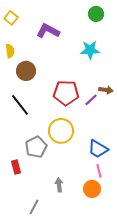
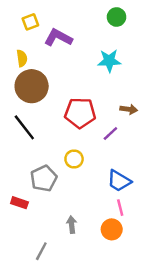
yellow square: (11, 18) -> (30, 22), moved, turned 32
yellow semicircle: (10, 51) -> (22, 58), moved
brown circle: (26, 71) -> (32, 86), size x1.4
purple line: (91, 100) -> (110, 134), moved
yellow circle: (61, 131) -> (74, 159), size x0.6
red rectangle: (16, 167) -> (19, 203), turned -56

